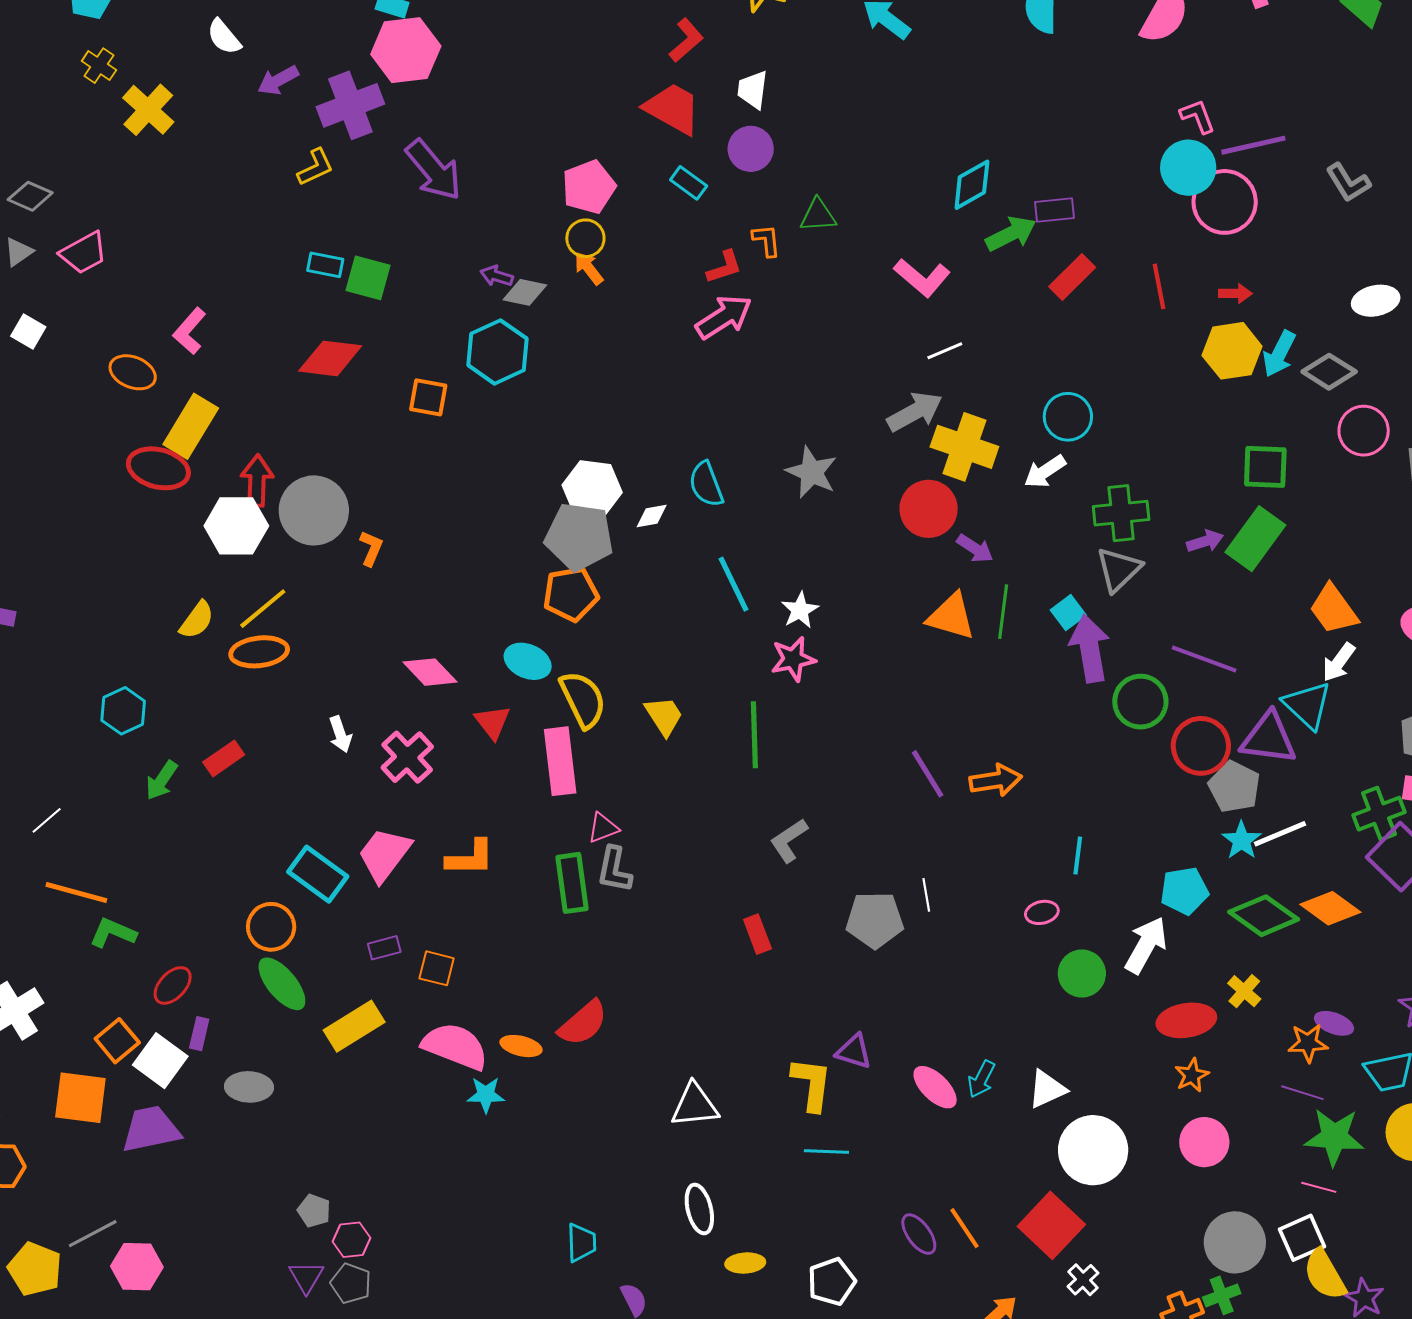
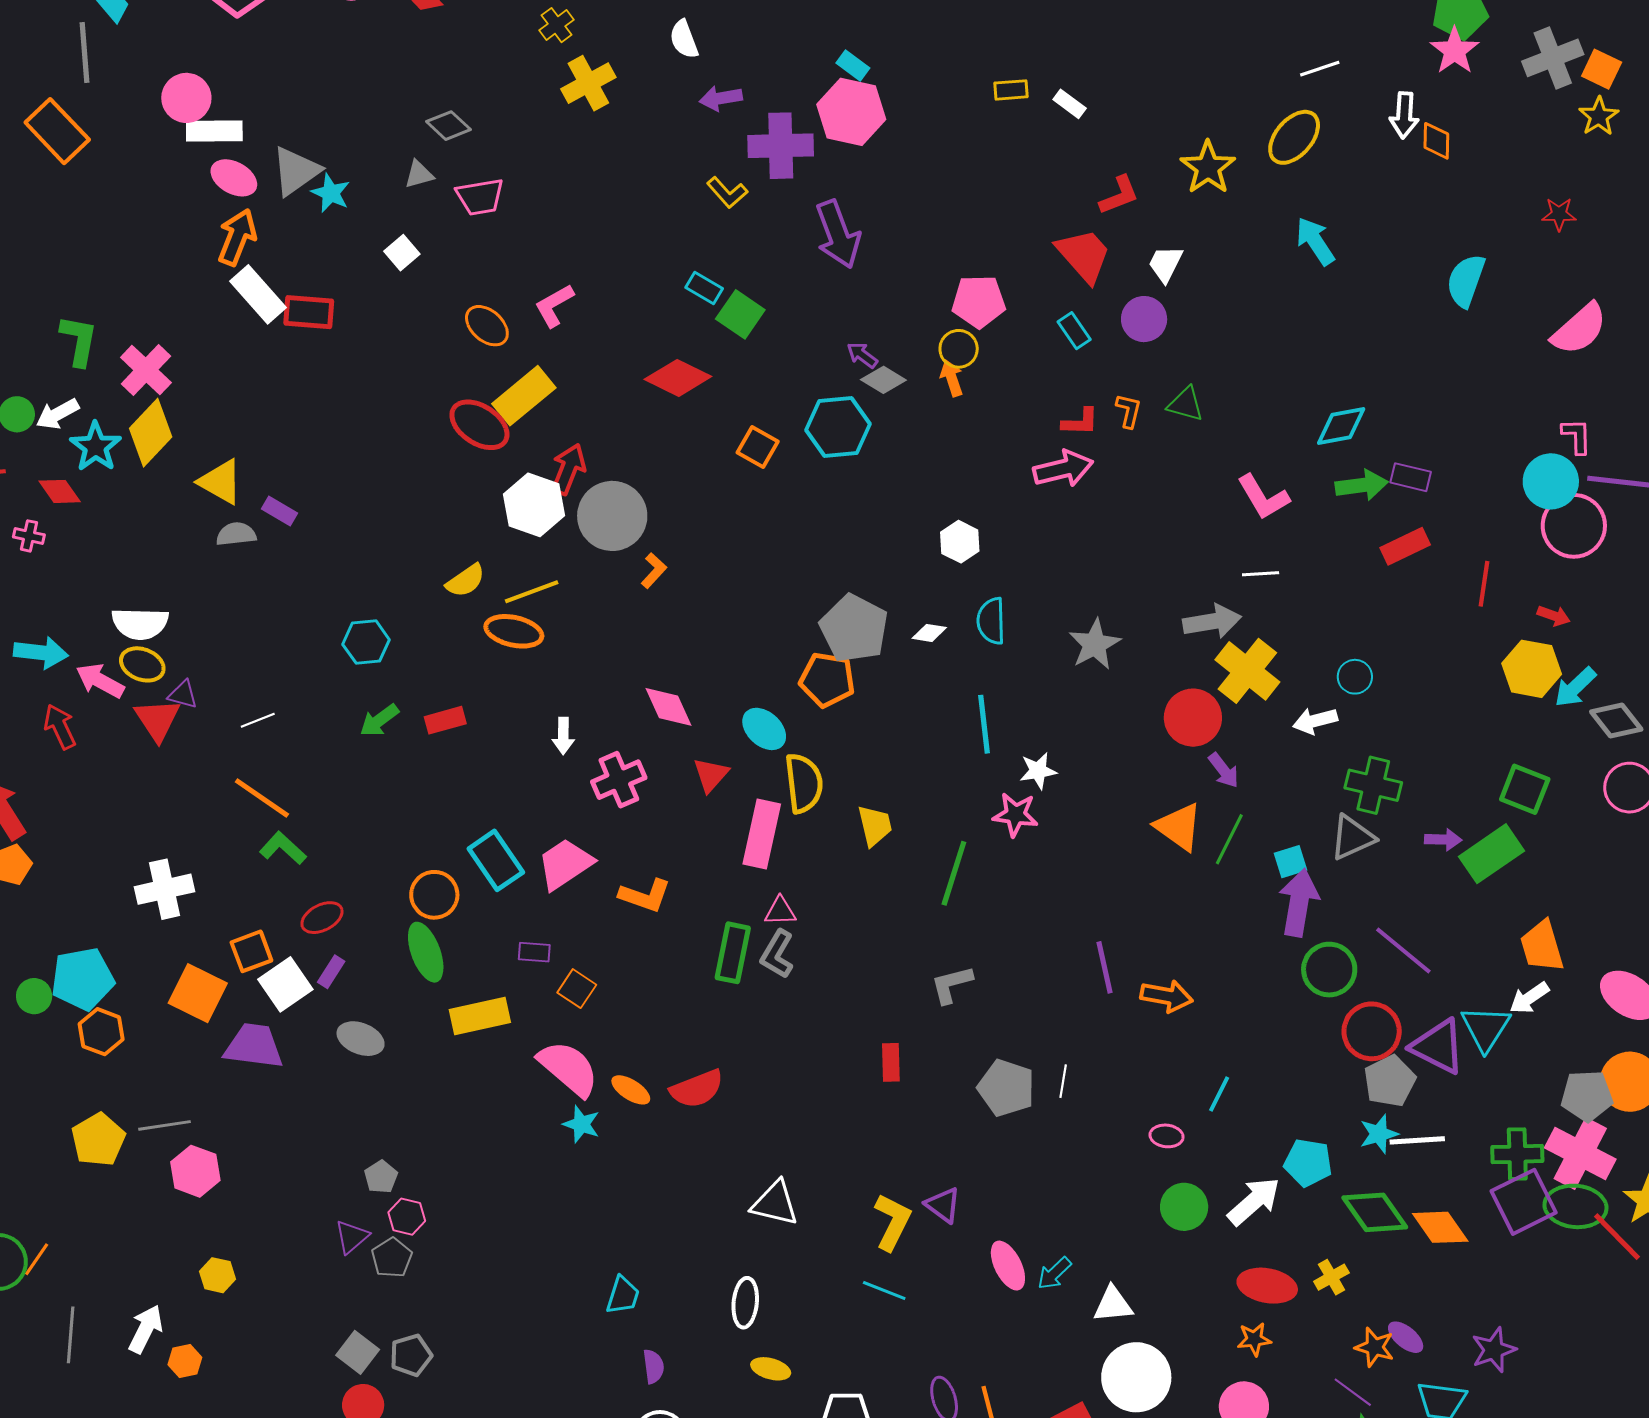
yellow L-shape: (315, 167) -> (727, 192), turned 54
cyan circle: (1068, 417) -> (1355, 677), size x0.7
white hexagon: (592, 489) -> (960, 542), moved, size x0.7

